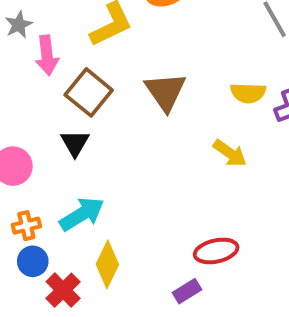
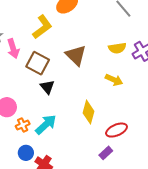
black triangle: (75, 143) -> (47, 87), moved
orange cross: (26, 226) -> (23, 125), moved
yellow diamond: (107, 264) -> (88, 112), moved

